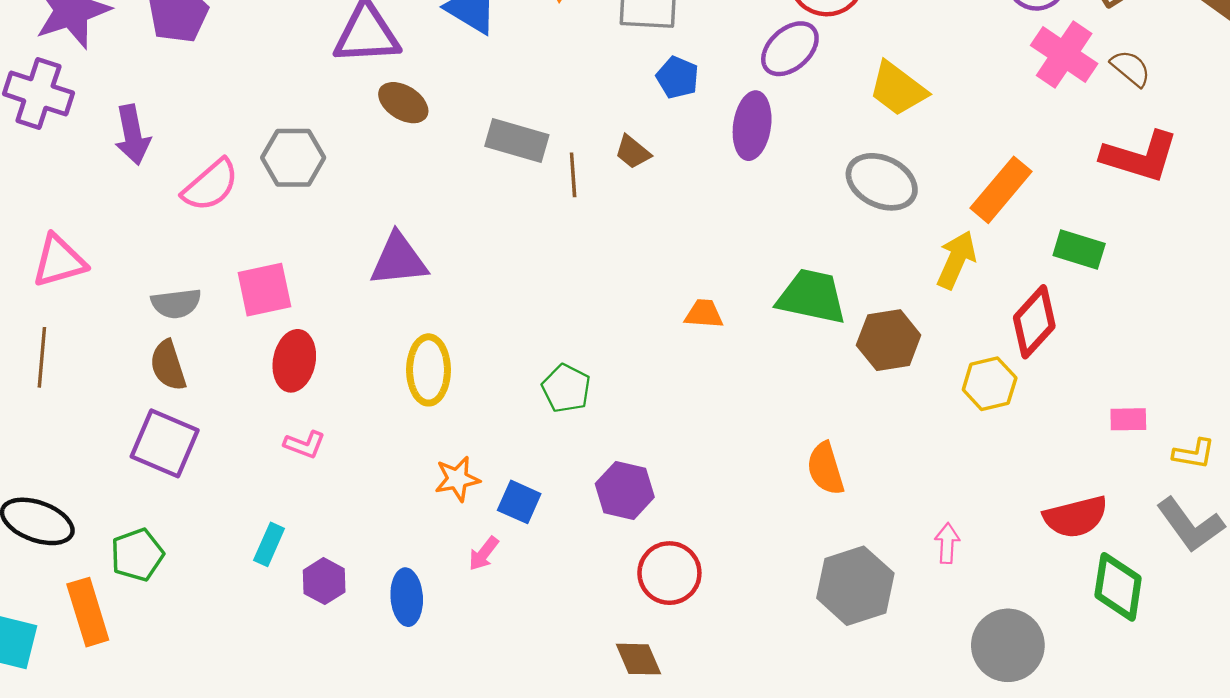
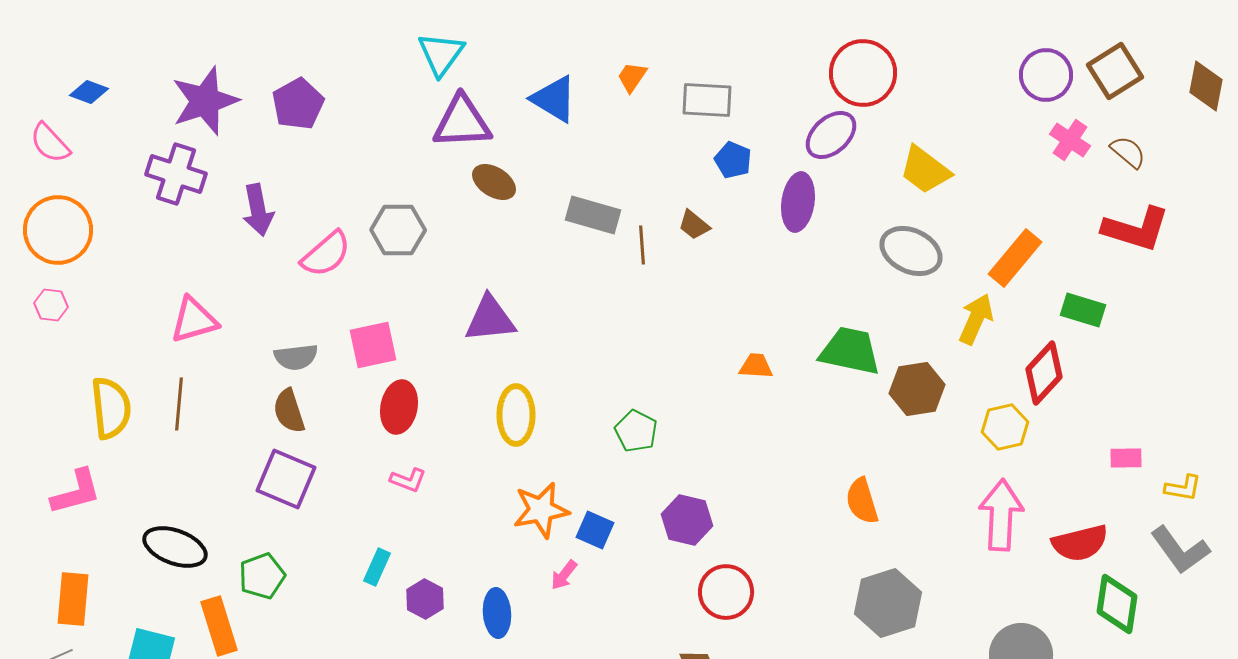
pink cross: (1064, 54) -> (1070, 140), size x0.7
orange star: (457, 479) -> (541, 510), size x1.4
pink arrow: (947, 543) -> (1001, 515), moved, size x2.0

